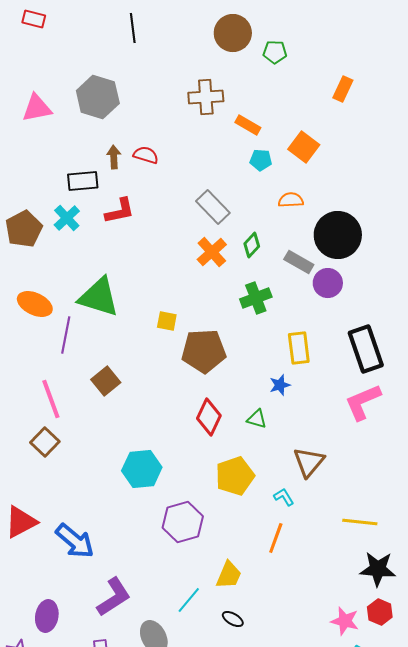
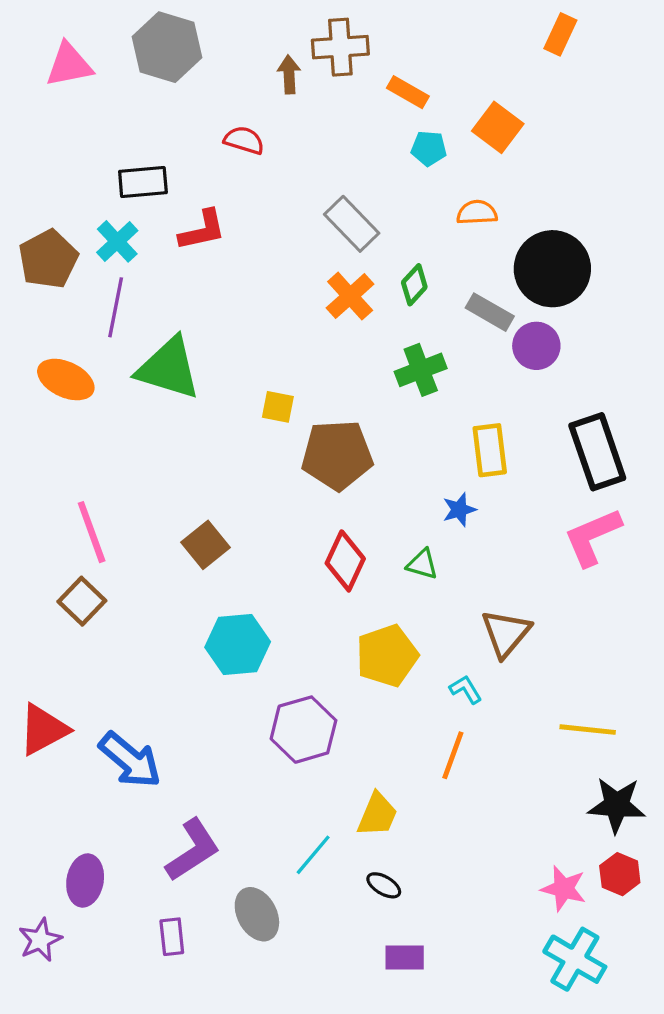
brown arrow: (114, 157) -> (289, 74), moved
purple line: (66, 335) -> (116, 307), moved
brown square: (106, 381) -> (206, 545), moved

